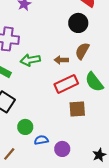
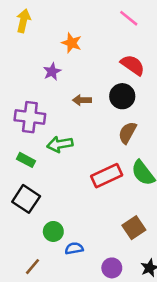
brown arrow: (61, 60) -> (82, 100), moved
brown square: (77, 109) -> (134, 228), moved, turned -30
purple circle: (62, 149) -> (112, 268), moved

